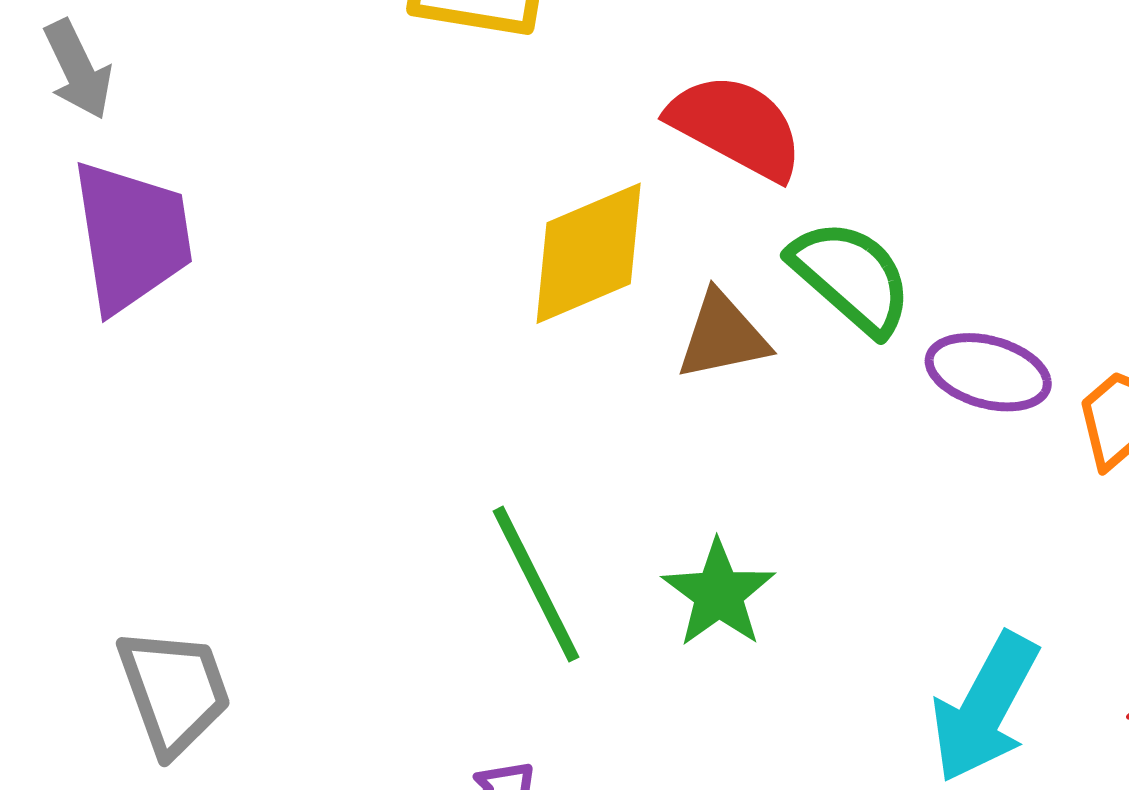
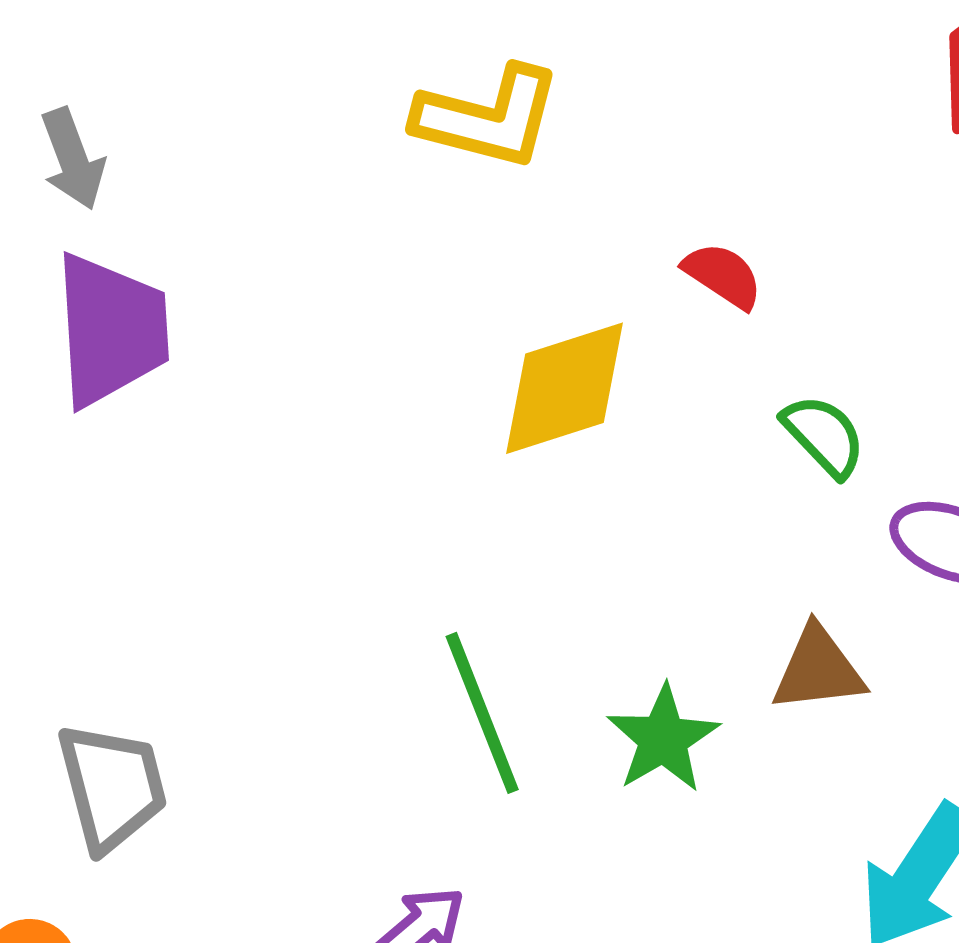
red semicircle: (736, 127) -> (723, 275), size x0.6
green semicircle: (851, 277) -> (824, 436), size x0.7
brown triangle: (723, 336) -> (818, 669), moved

